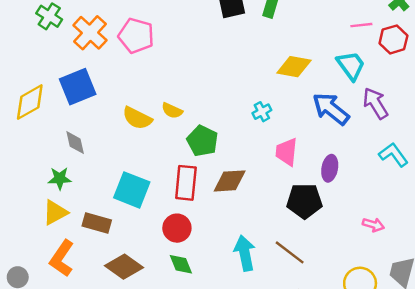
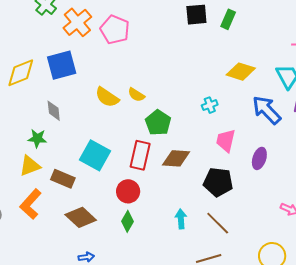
black pentagon: (304, 201) -> (218, 182), moved
cyan arrow: (245, 253) -> (181, 219), size x0.7
green diamond: (181, 264) -> (128, 221), turned 45

